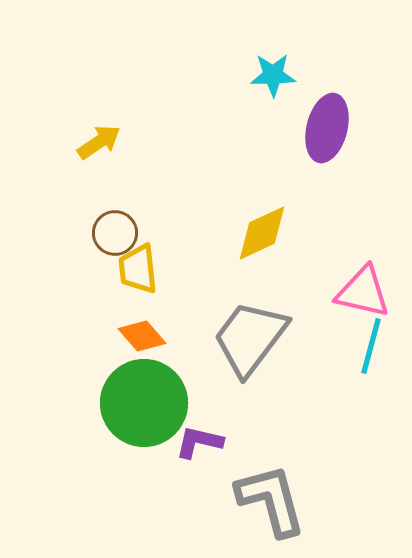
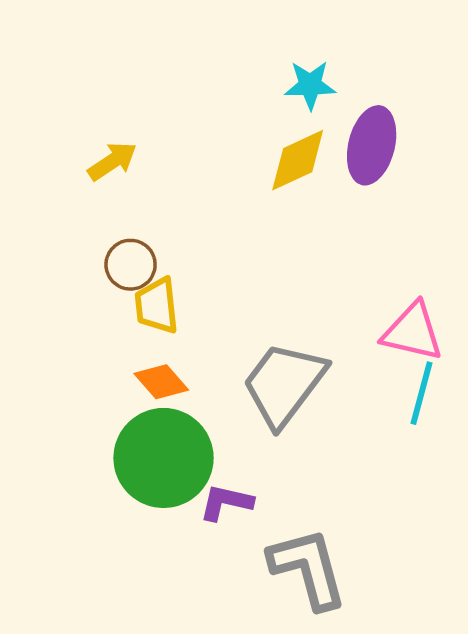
yellow diamond: (262, 233) -> (298, 160), moved

